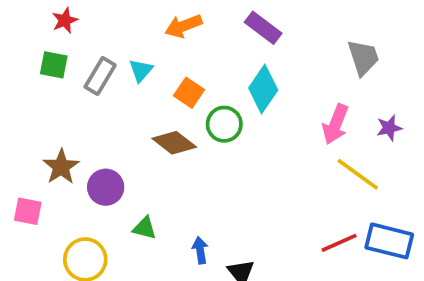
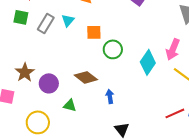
cyan diamond: (263, 89) -> (148, 62), moved
orange square: (189, 93) -> (94, 32), turned -35
brown diamond: (174, 143) -> (86, 77), moved
blue arrow: (200, 250) -> (110, 96), moved

